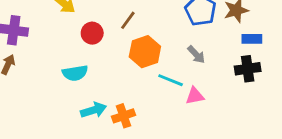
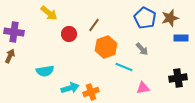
black cross: (248, 69) -> (178, 78), moved
cyan semicircle: (75, 73) -> (45, 71), moved
pink triangle: (195, 96) -> (143, 88), moved

